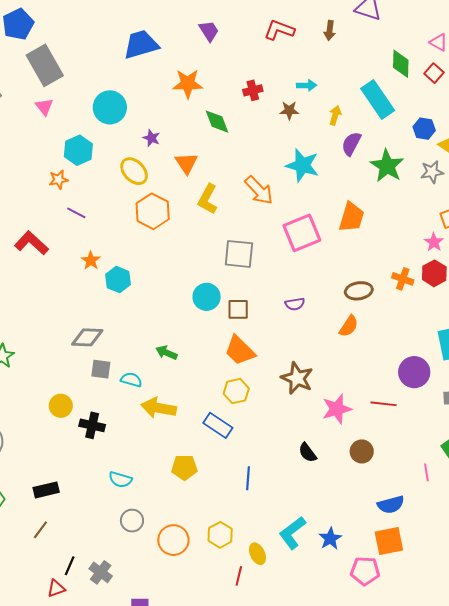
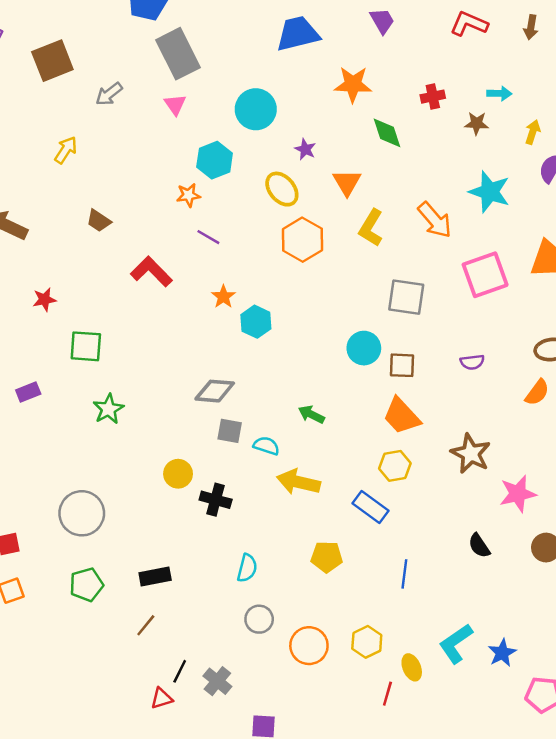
cyan semicircle: (120, 480) -> (247, 568), turned -95

